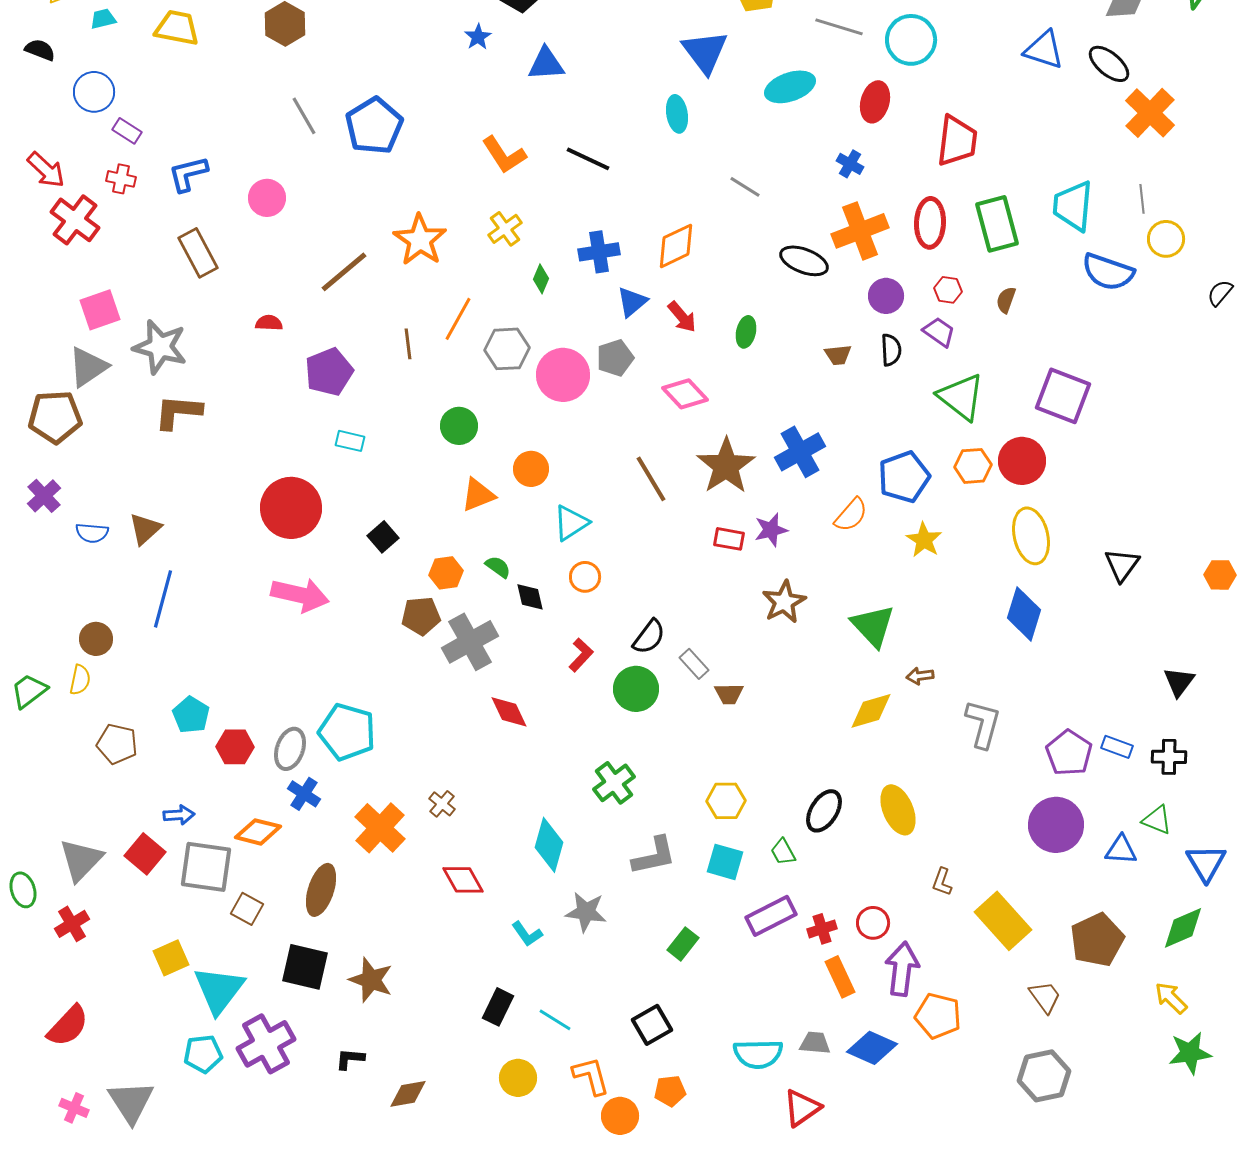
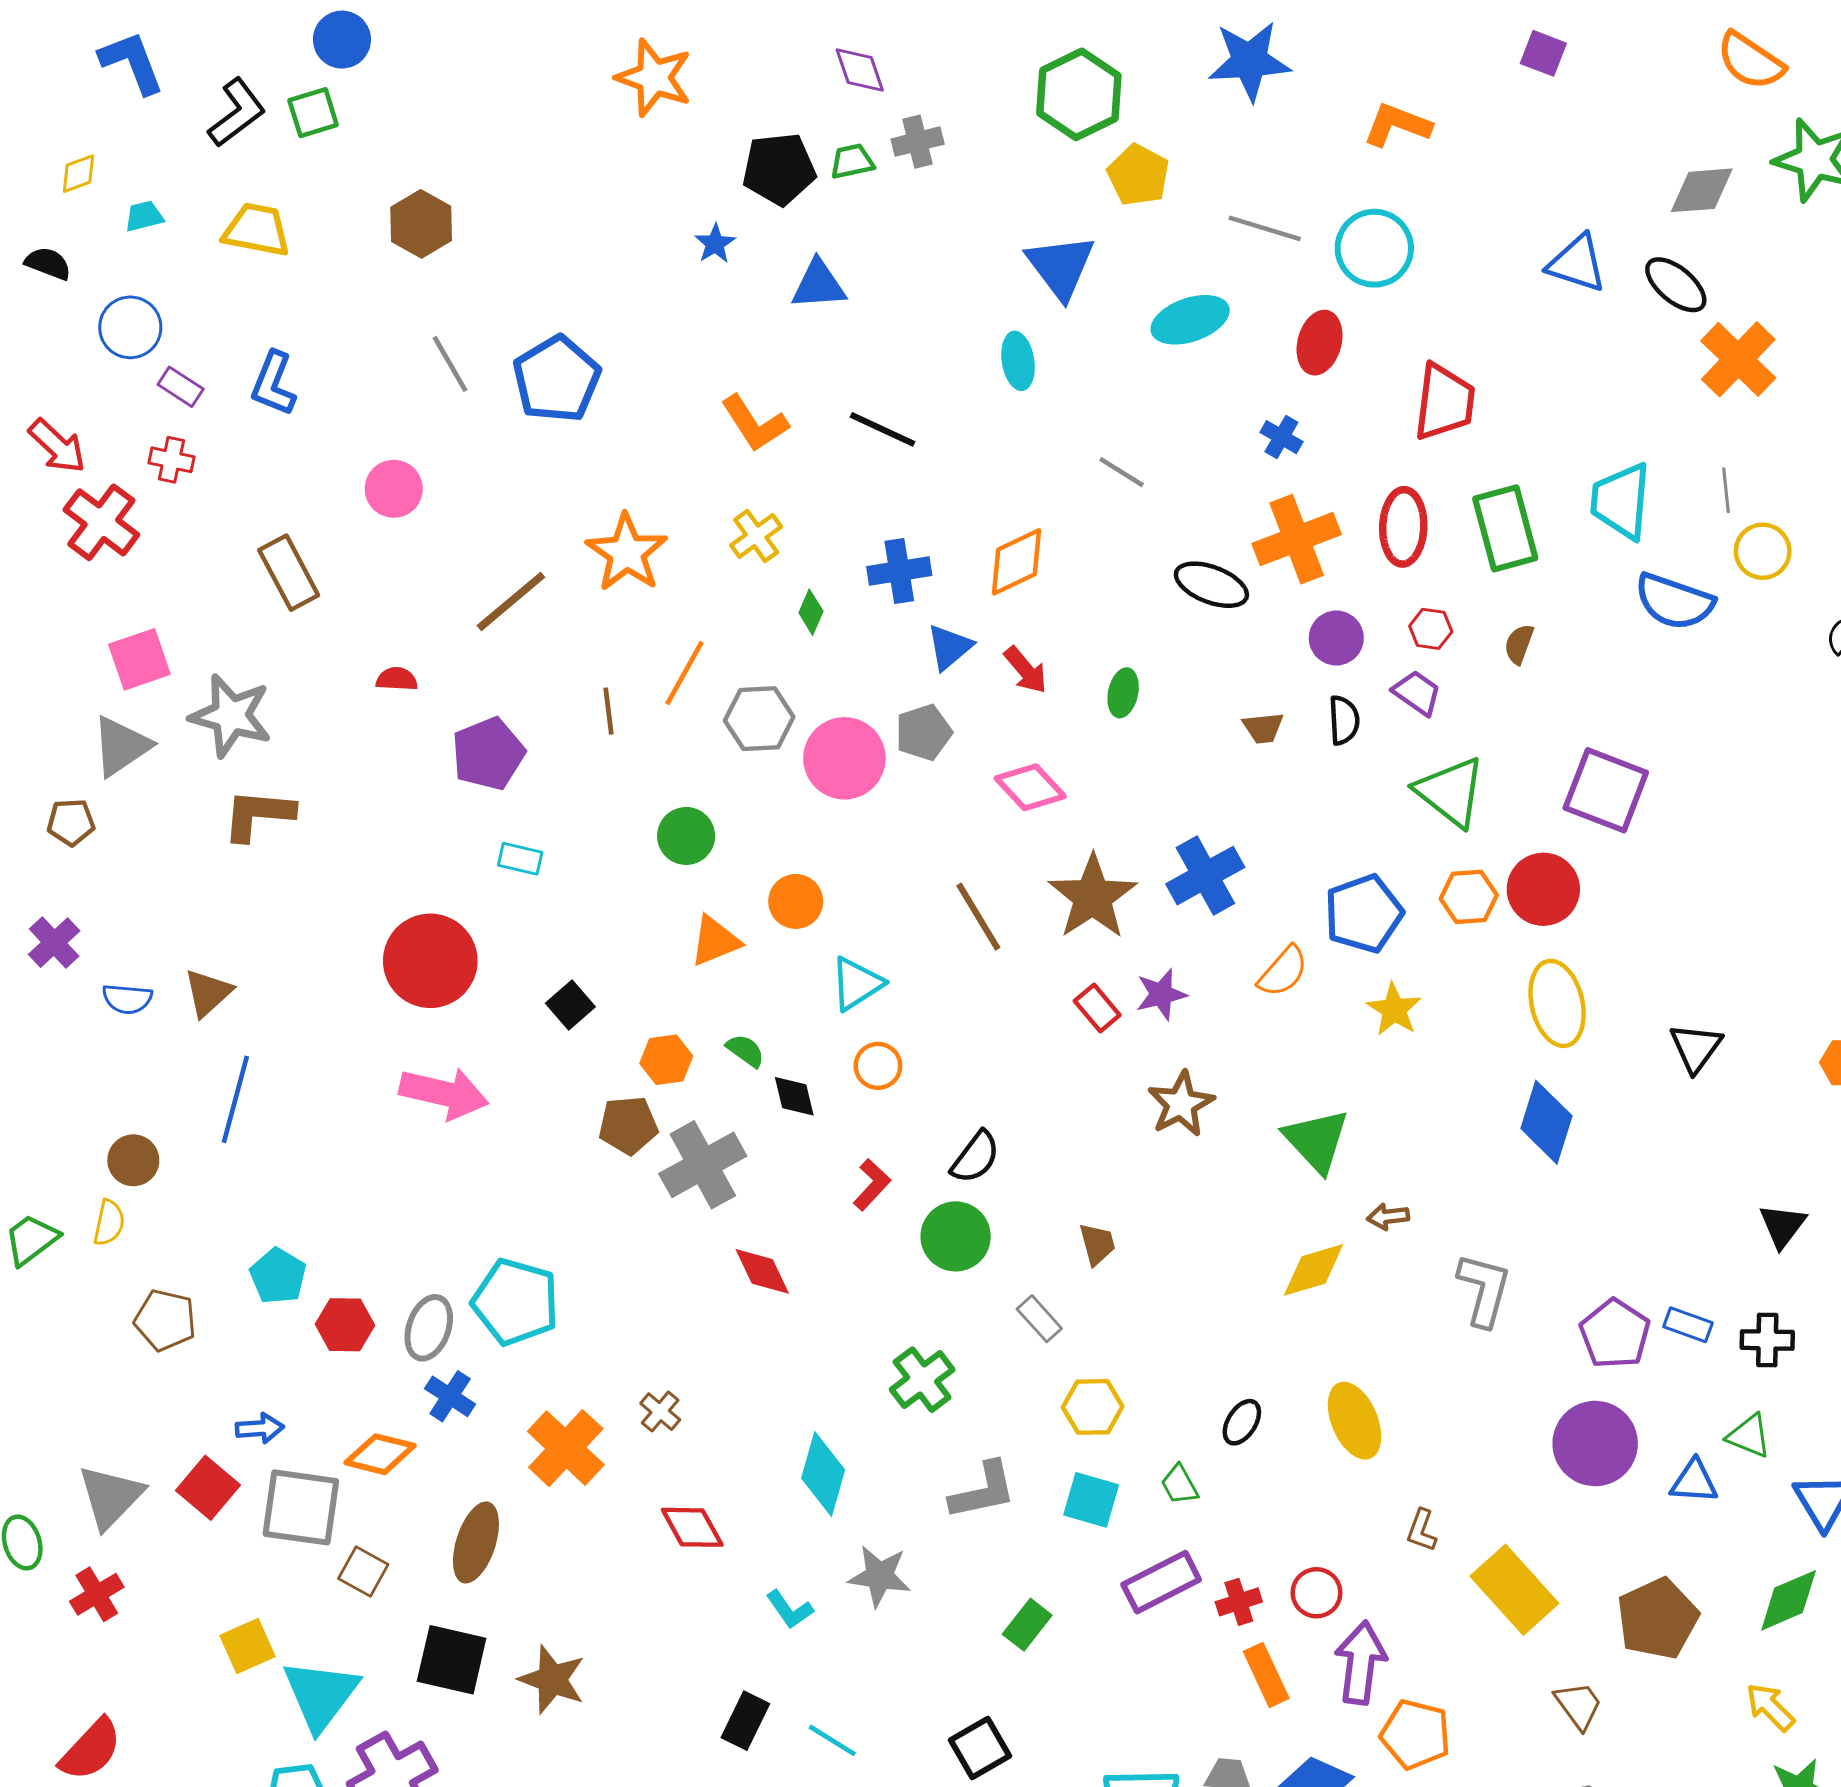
blue L-shape: (188, 174) -> (273, 384), moved, turned -54
brown pentagon: (55, 417) -> (71, 822), size x0.6
red rectangle: (729, 539) -> (1097, 1008), turned 40
gray rectangle: (694, 664) -> (1039, 1319), moved
brown trapezoid: (729, 694) -> (1097, 1244), turned -104
black ellipse: (824, 811) -> (1242, 1422), size x0.7

